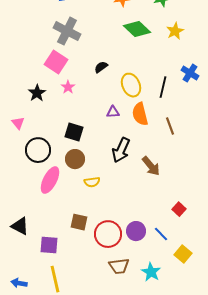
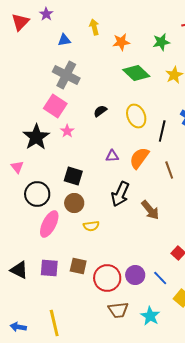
yellow ellipse: (131, 85) -> (136, 116), moved
black star: (37, 93) -> (36, 137), size x1.5
orange semicircle: (140, 114) -> (139, 158), turned 50
purple square: (49, 245) -> (49, 268), moved

